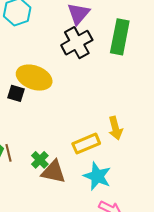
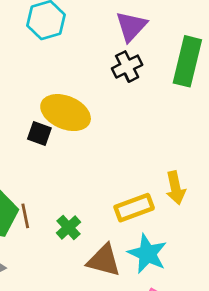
black cross: (77, 43) -> (127, 67), size x0.7
brown triangle: (53, 172) -> (104, 260), moved

